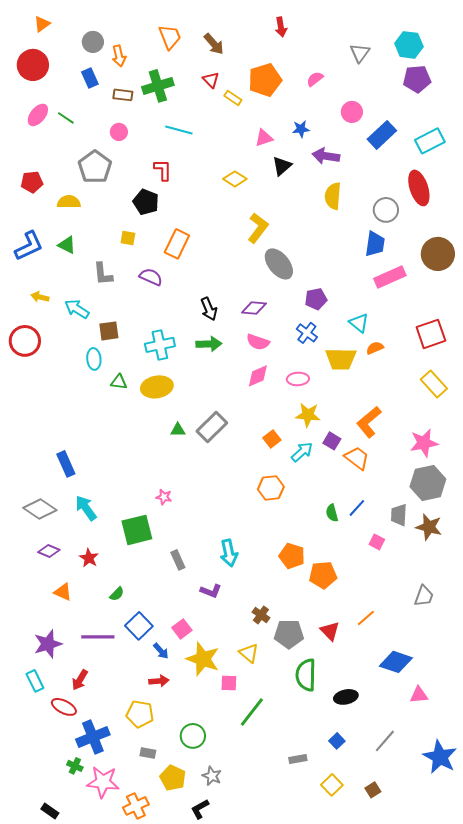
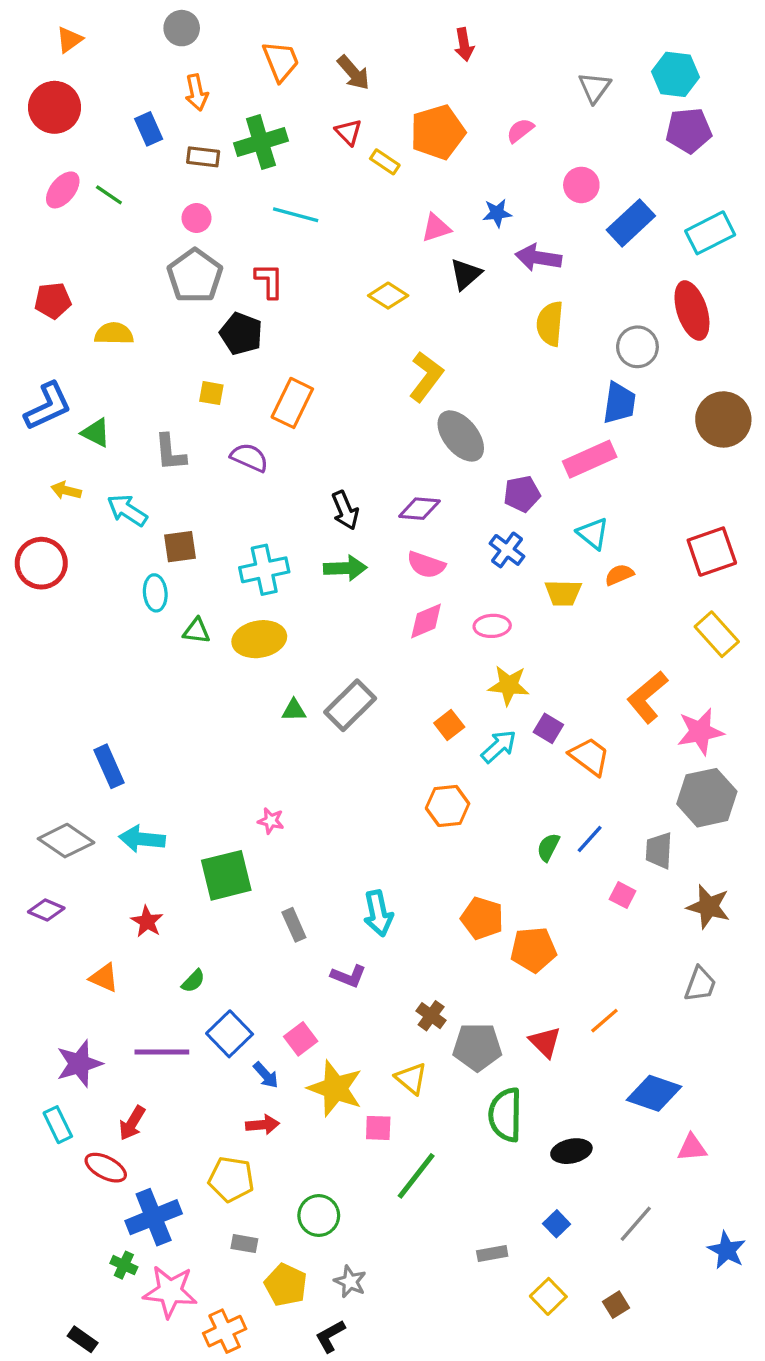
gray circle: (93, 42) -> (182, 28), moved
gray pentagon: (95, 167) -> (195, 276), moved
green triangle: (67, 245) -> (96, 433), moved
pink rectangle: (390, 277) -> (590, 459), moved
yellow trapezoid: (341, 359) -> (563, 593), size x0.7
orange L-shape: (369, 422) -> (647, 697), moved
cyan arrow: (86, 508) -> (142, 839), turned -48
green semicircle: (332, 513) -> (548, 847), turned 42
brown star: (429, 527) -> (708, 907), moved
purple diamond: (49, 551) -> (46, 910), moved
blue star: (440, 757) -> (727, 1250), size x0.7

